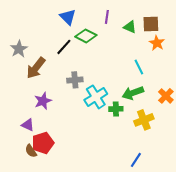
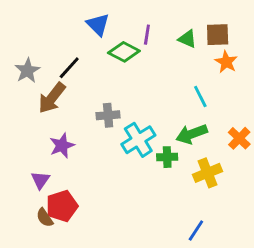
purple line: (107, 17) -> (147, 35), moved
black line: (64, 47) -> (69, 68), moved
purple triangle: (28, 125) -> (40, 180), turned 40

